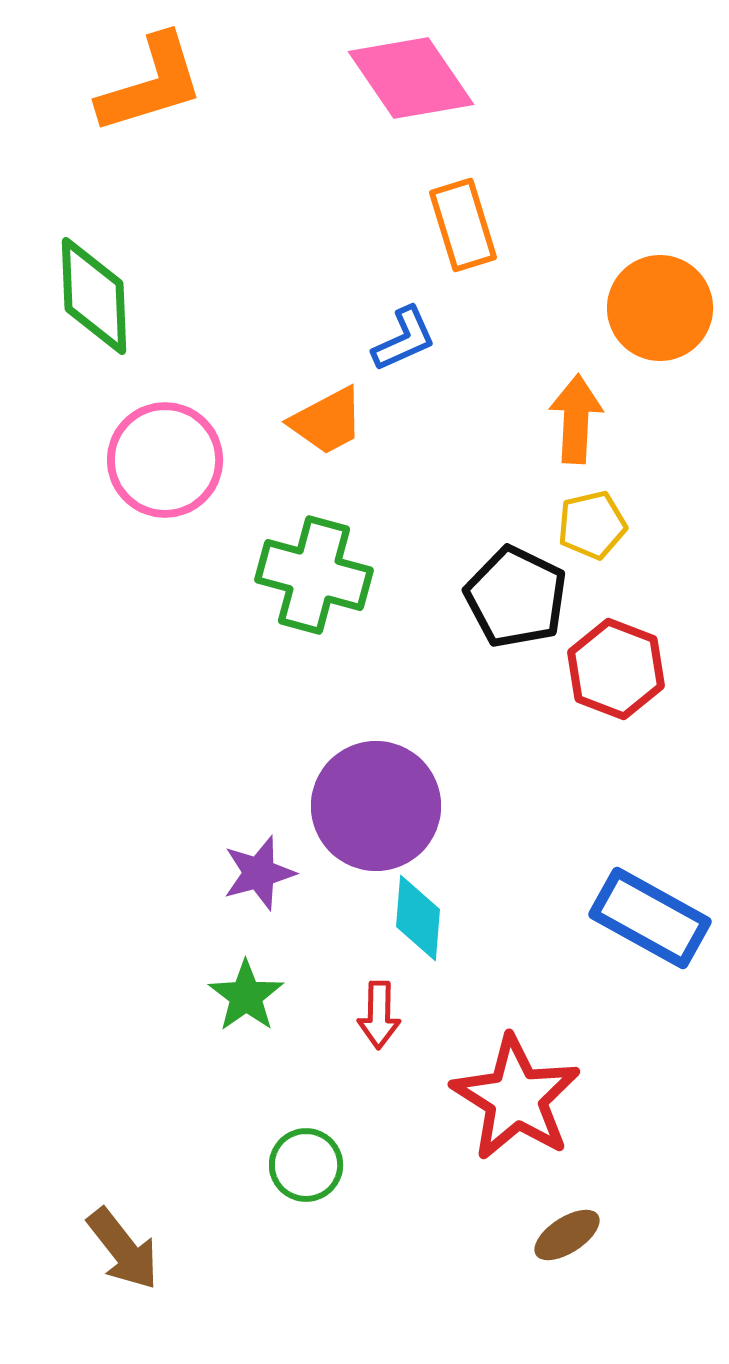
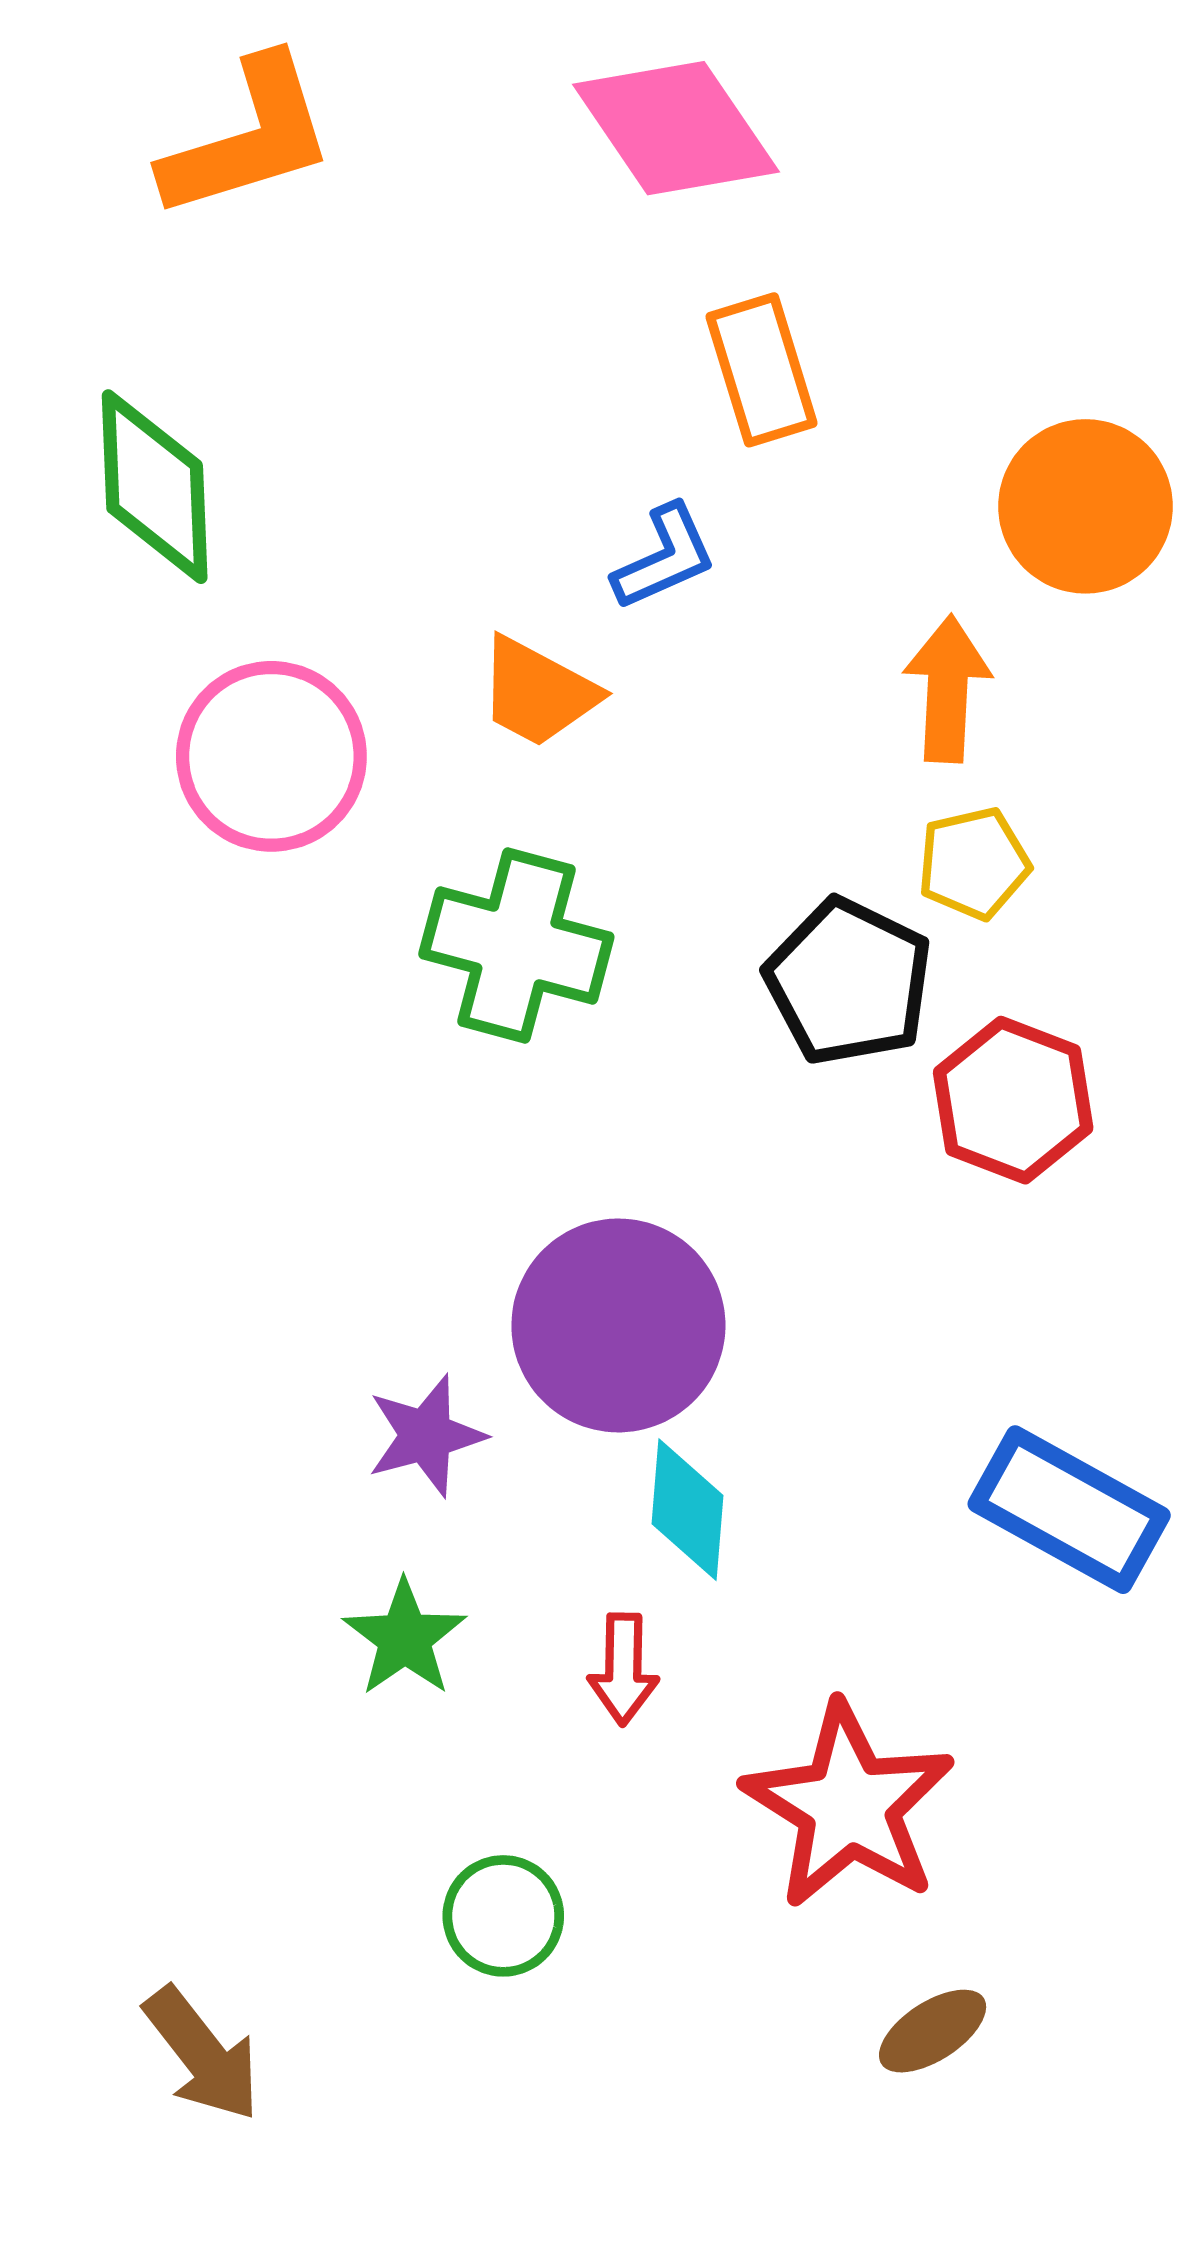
orange trapezoid: (327, 421) -> (538, 692), turned 56

